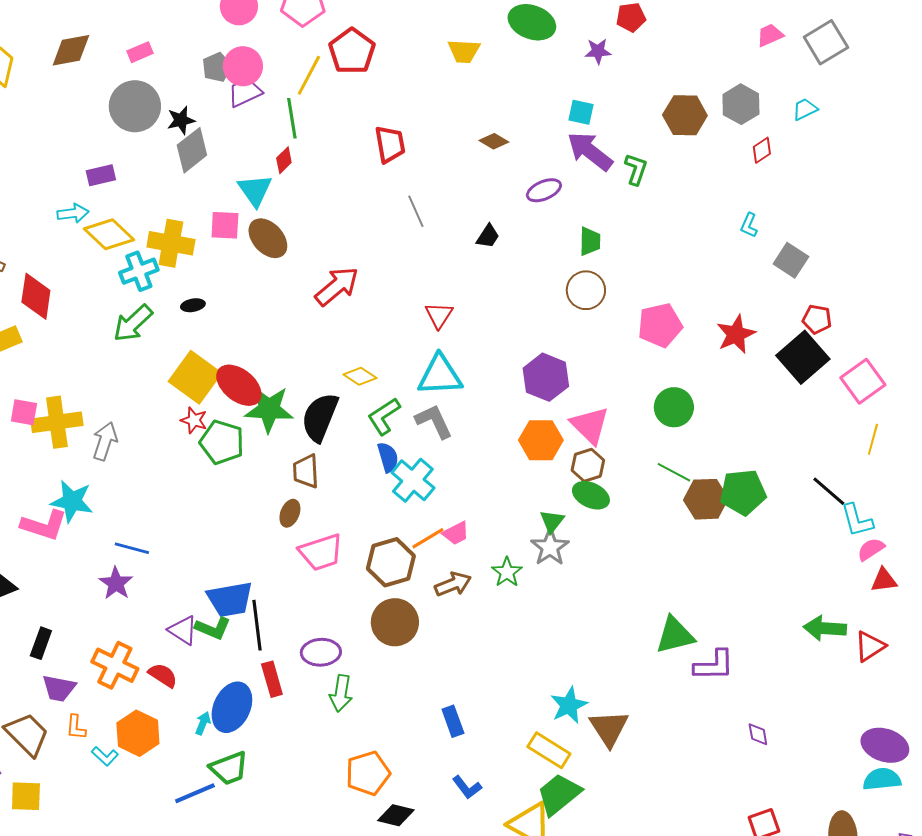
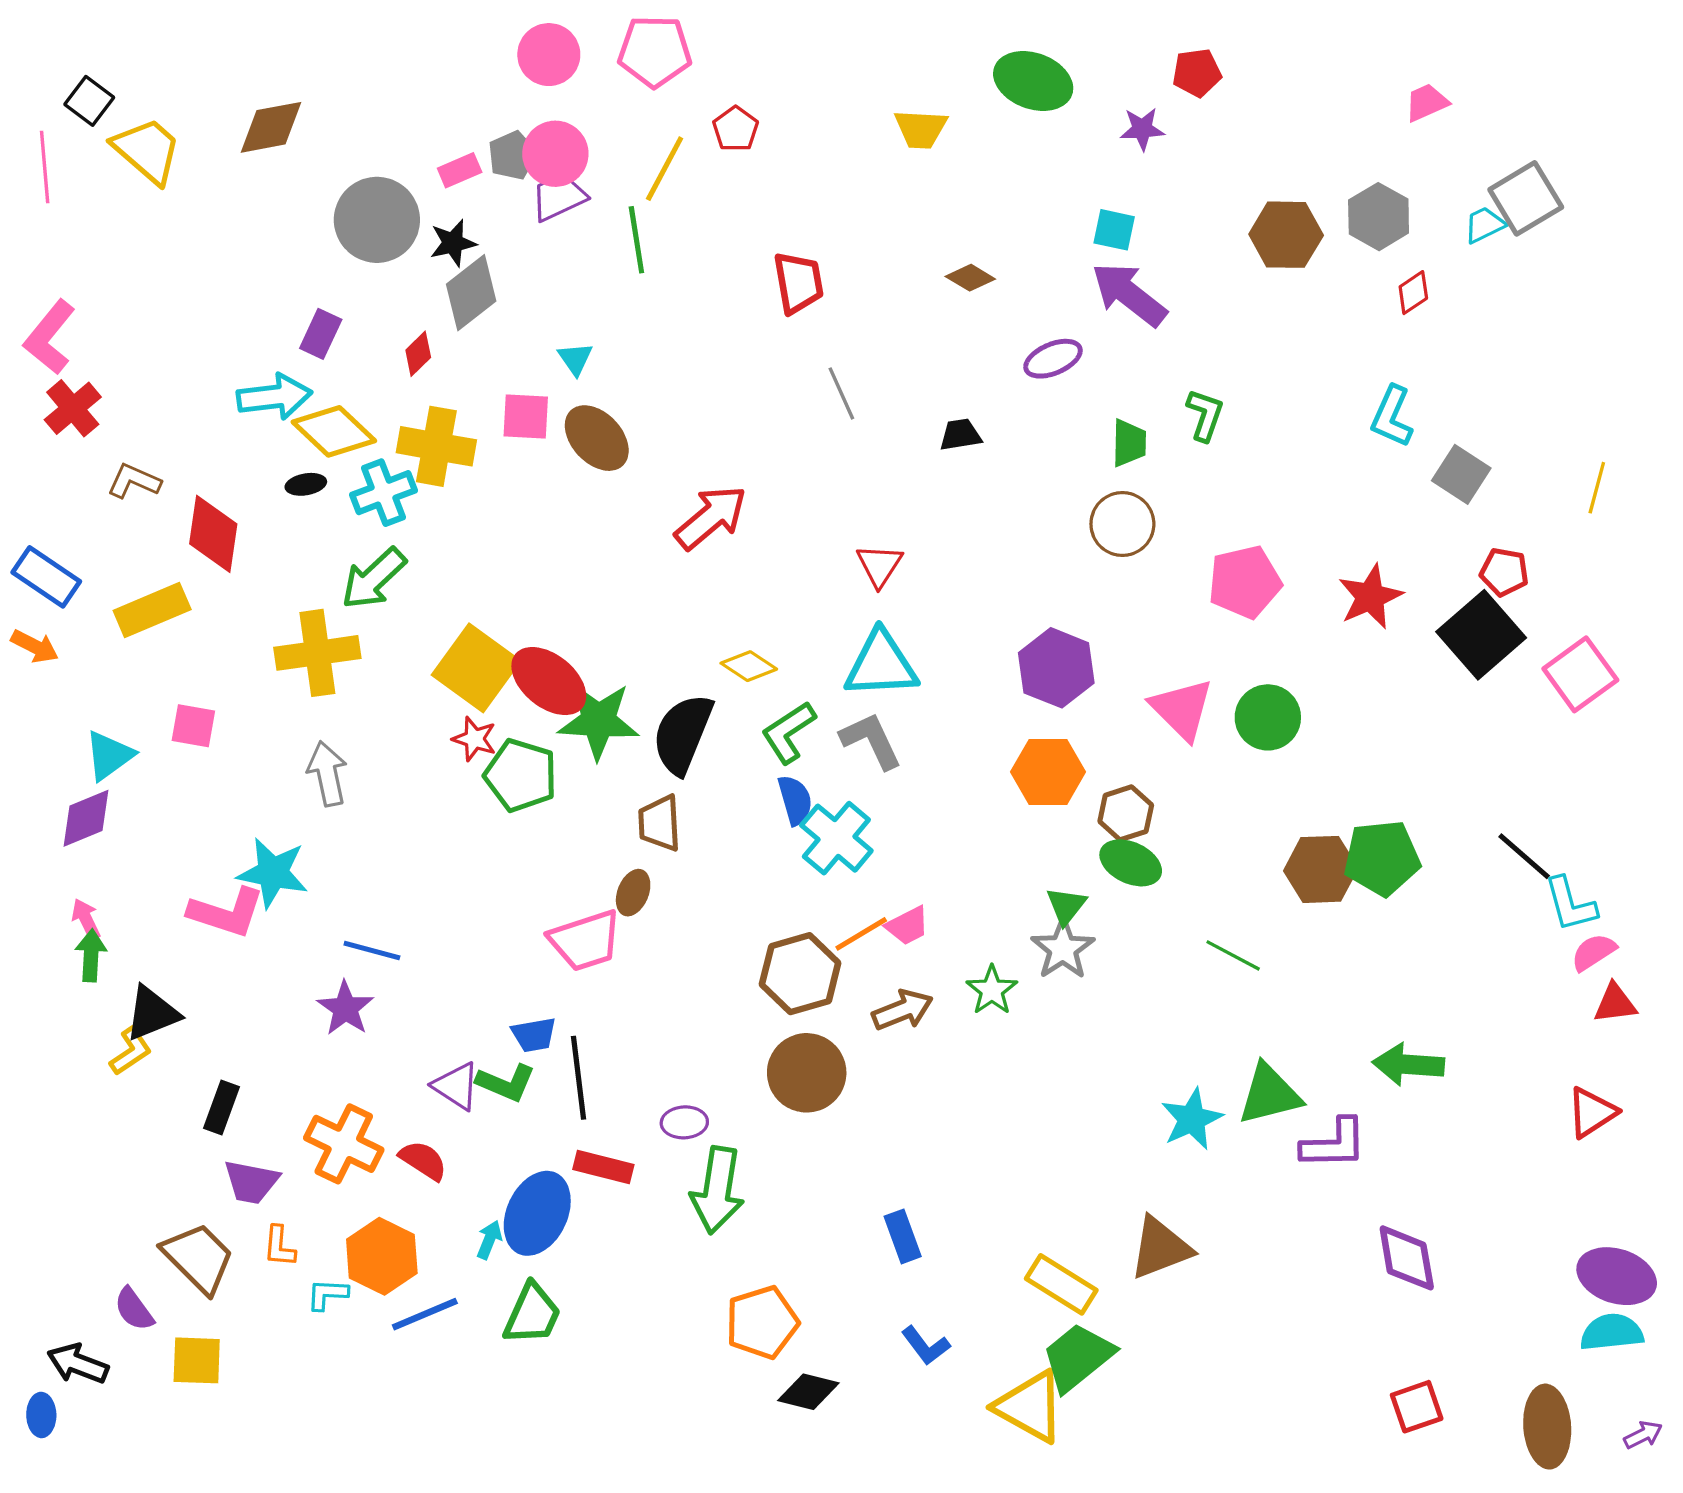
gray square: (826, 42) -> (1526, 198), moved
red pentagon: (352, 51) -> (736, 129), size x0.6
pink rectangle: (140, 52) -> (460, 170), moved
red diamond: (284, 160) -> (418, 354), moved
green L-shape: (636, 169) -> (1205, 415), moved
purple rectangle: (101, 175) -> (321, 334), turned -52
cyan triangle: (255, 190) -> (575, 359), size x0.6
cyan arrow: (73, 213) -> (274, 397), size x1.4
cyan L-shape: (749, 225) -> (1392, 417), size x1.5
black trapezoid: (488, 236) -> (960, 435), turned -132
black ellipse: (193, 305) -> (306, 484), moved
yellow cross: (57, 422) -> (317, 653), moved
pink triangle: (590, 425) -> (1182, 709), moved
yellow line: (873, 439) -> (1597, 488), moved
gray arrow: (105, 441) -> (327, 774), turned -30
green line: (674, 472) -> (1233, 955), moved
pink trapezoid: (321, 552) -> (585, 941), moved
blue trapezoid: (230, 599) -> (534, 1035), size x0.6
green arrow: (825, 628) -> (1408, 1065), moved
purple ellipse: (321, 652) -> (684, 1122), size x0.7
red rectangle: (272, 679) -> (603, 1167), turned -60
green arrow: (341, 693) -> (717, 1190), size x1.4
cyan star: (569, 705) -> (1192, 1119), moved
brown triangle: (609, 728) -> (1160, 1248), turned 42
purple diamond: (758, 734) -> (1407, 1258), size x1.8
cyan L-shape: (105, 756) -> (327, 1294), turned 140
green trapezoid: (229, 768) -> (532, 1314), turned -45
blue line: (195, 793) -> (425, 1314), moved

